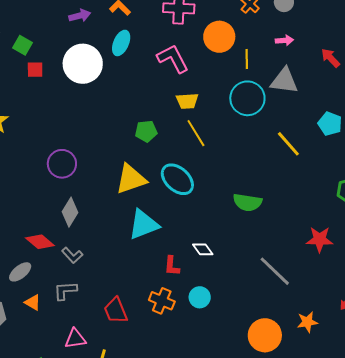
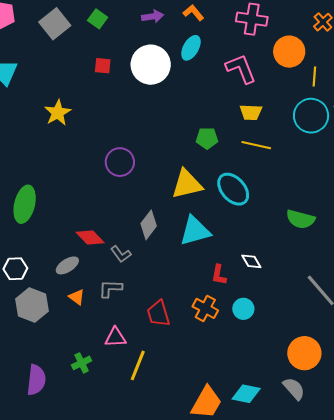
green square: (22, 45) -> (98, 19), moved
yellow line: (196, 133) -> (256, 145), turned -52
gray diamond: (70, 212) -> (149, 225), moved

